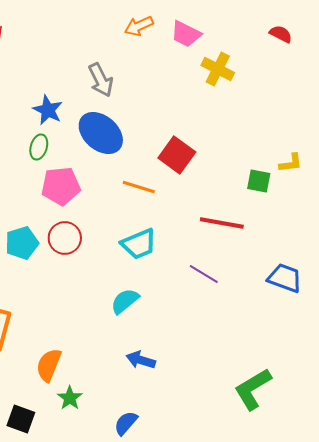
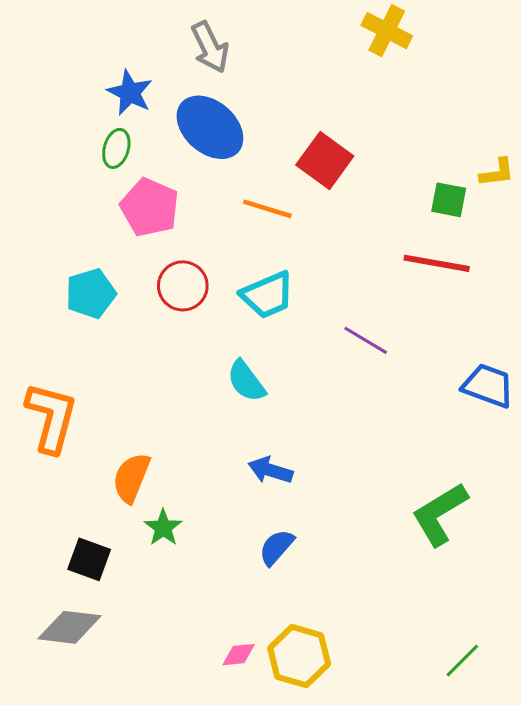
pink pentagon: (61, 186) -> (150, 207), turned 30
red line: (222, 223) -> (437, 263), moved
red circle: (65, 238) -> (183, 286), moved
blue trapezoid: (285, 278) -> (488, 386), moved
cyan semicircle: (125, 301) -> (246, 381), turned -88
blue semicircle: (126, 423) -> (276, 547), moved

